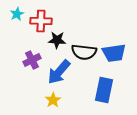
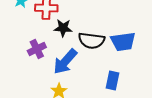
blue rectangle: (104, 90) -> (113, 81), size x0.7

